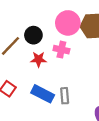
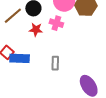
blue rectangle: (43, 94) -> (20, 58), moved, turned -30

